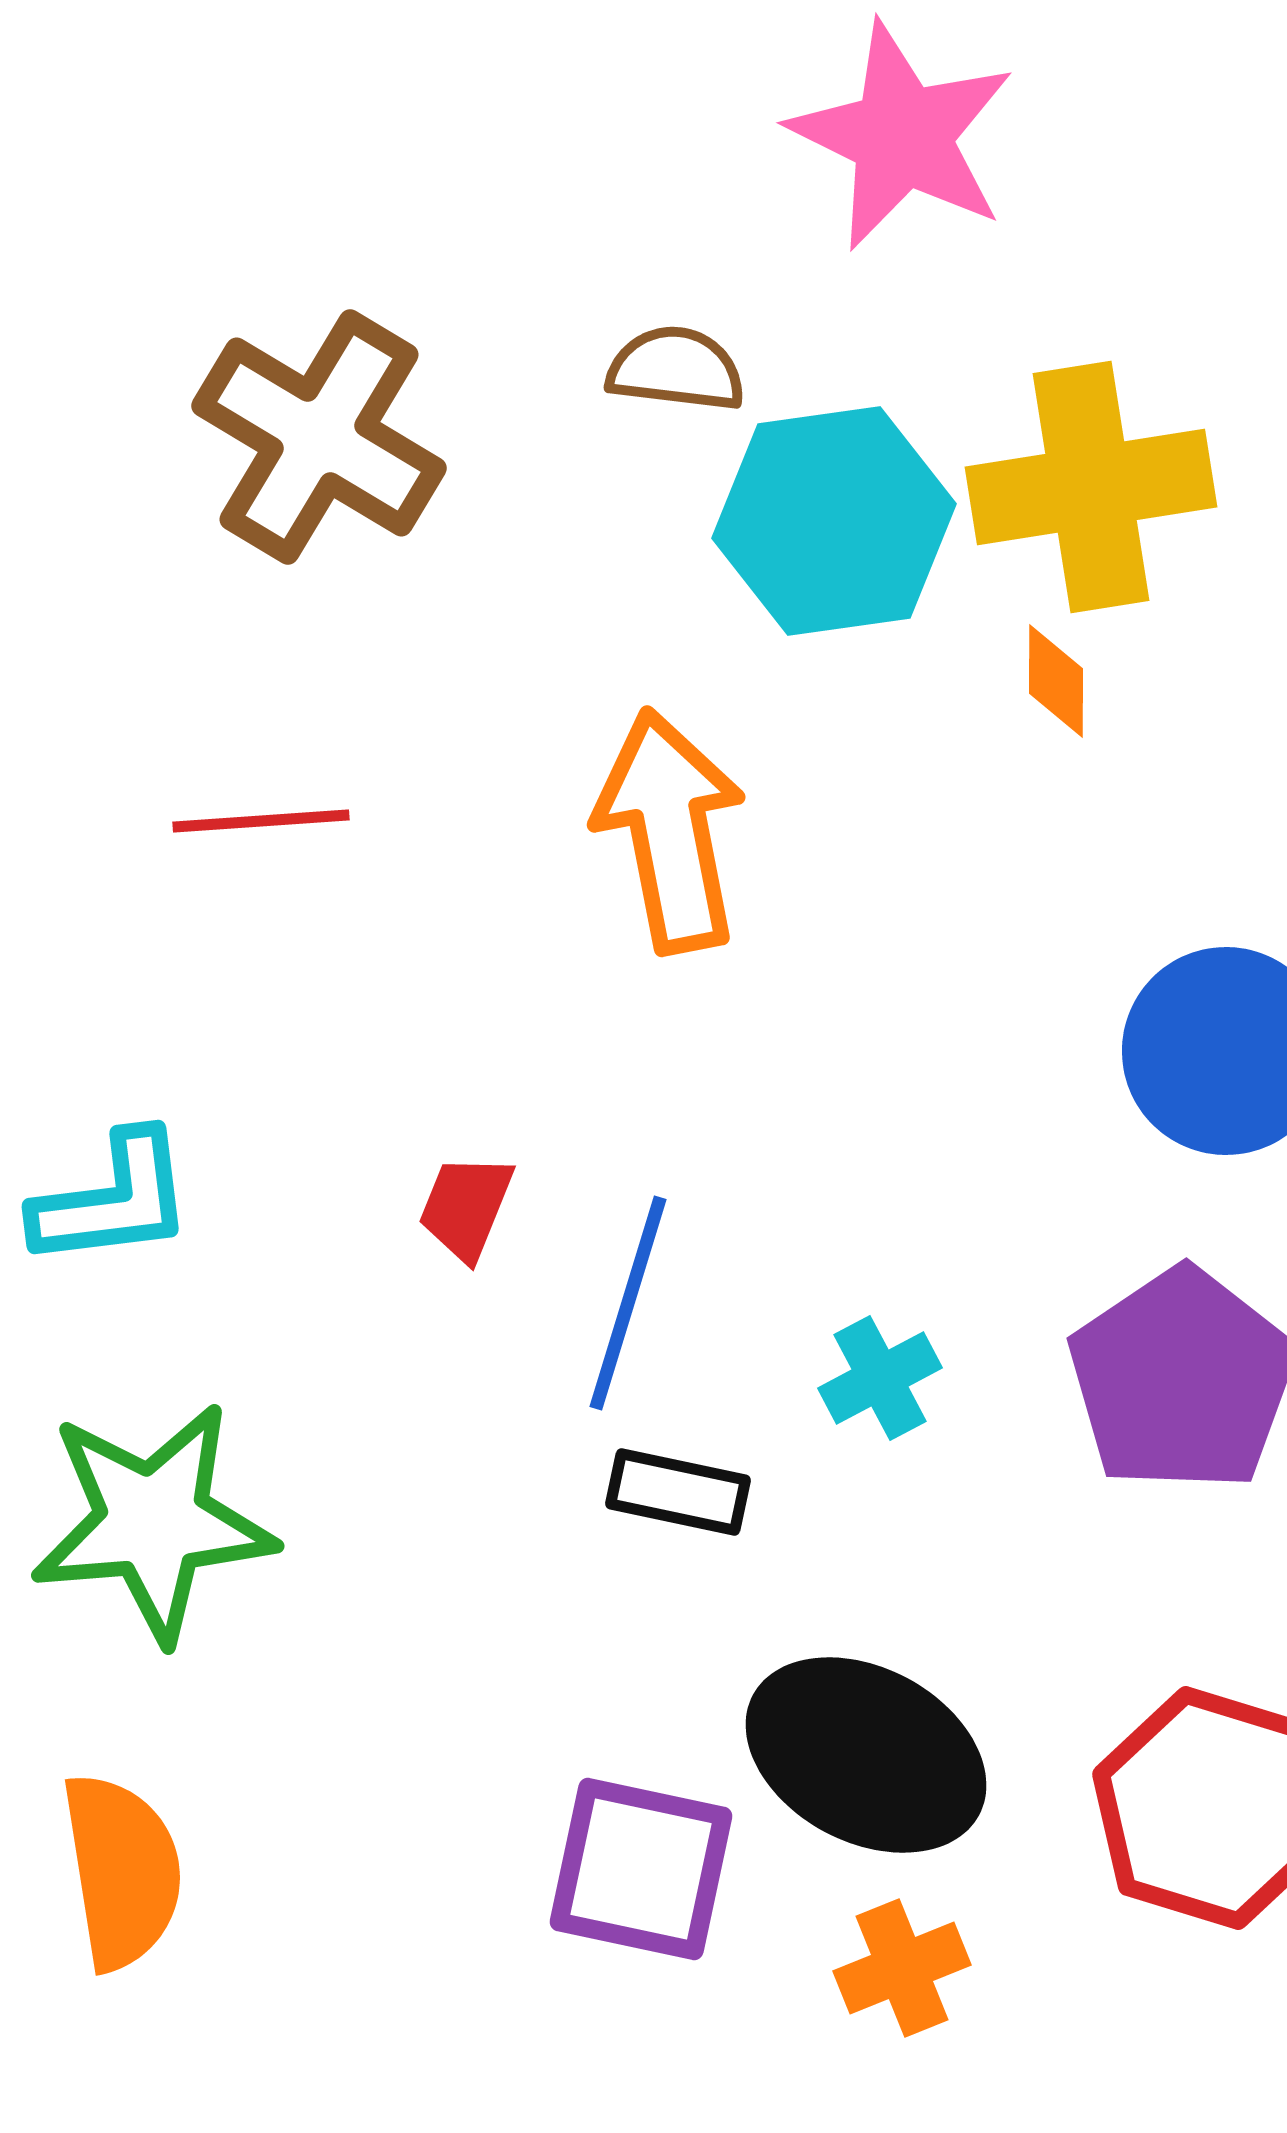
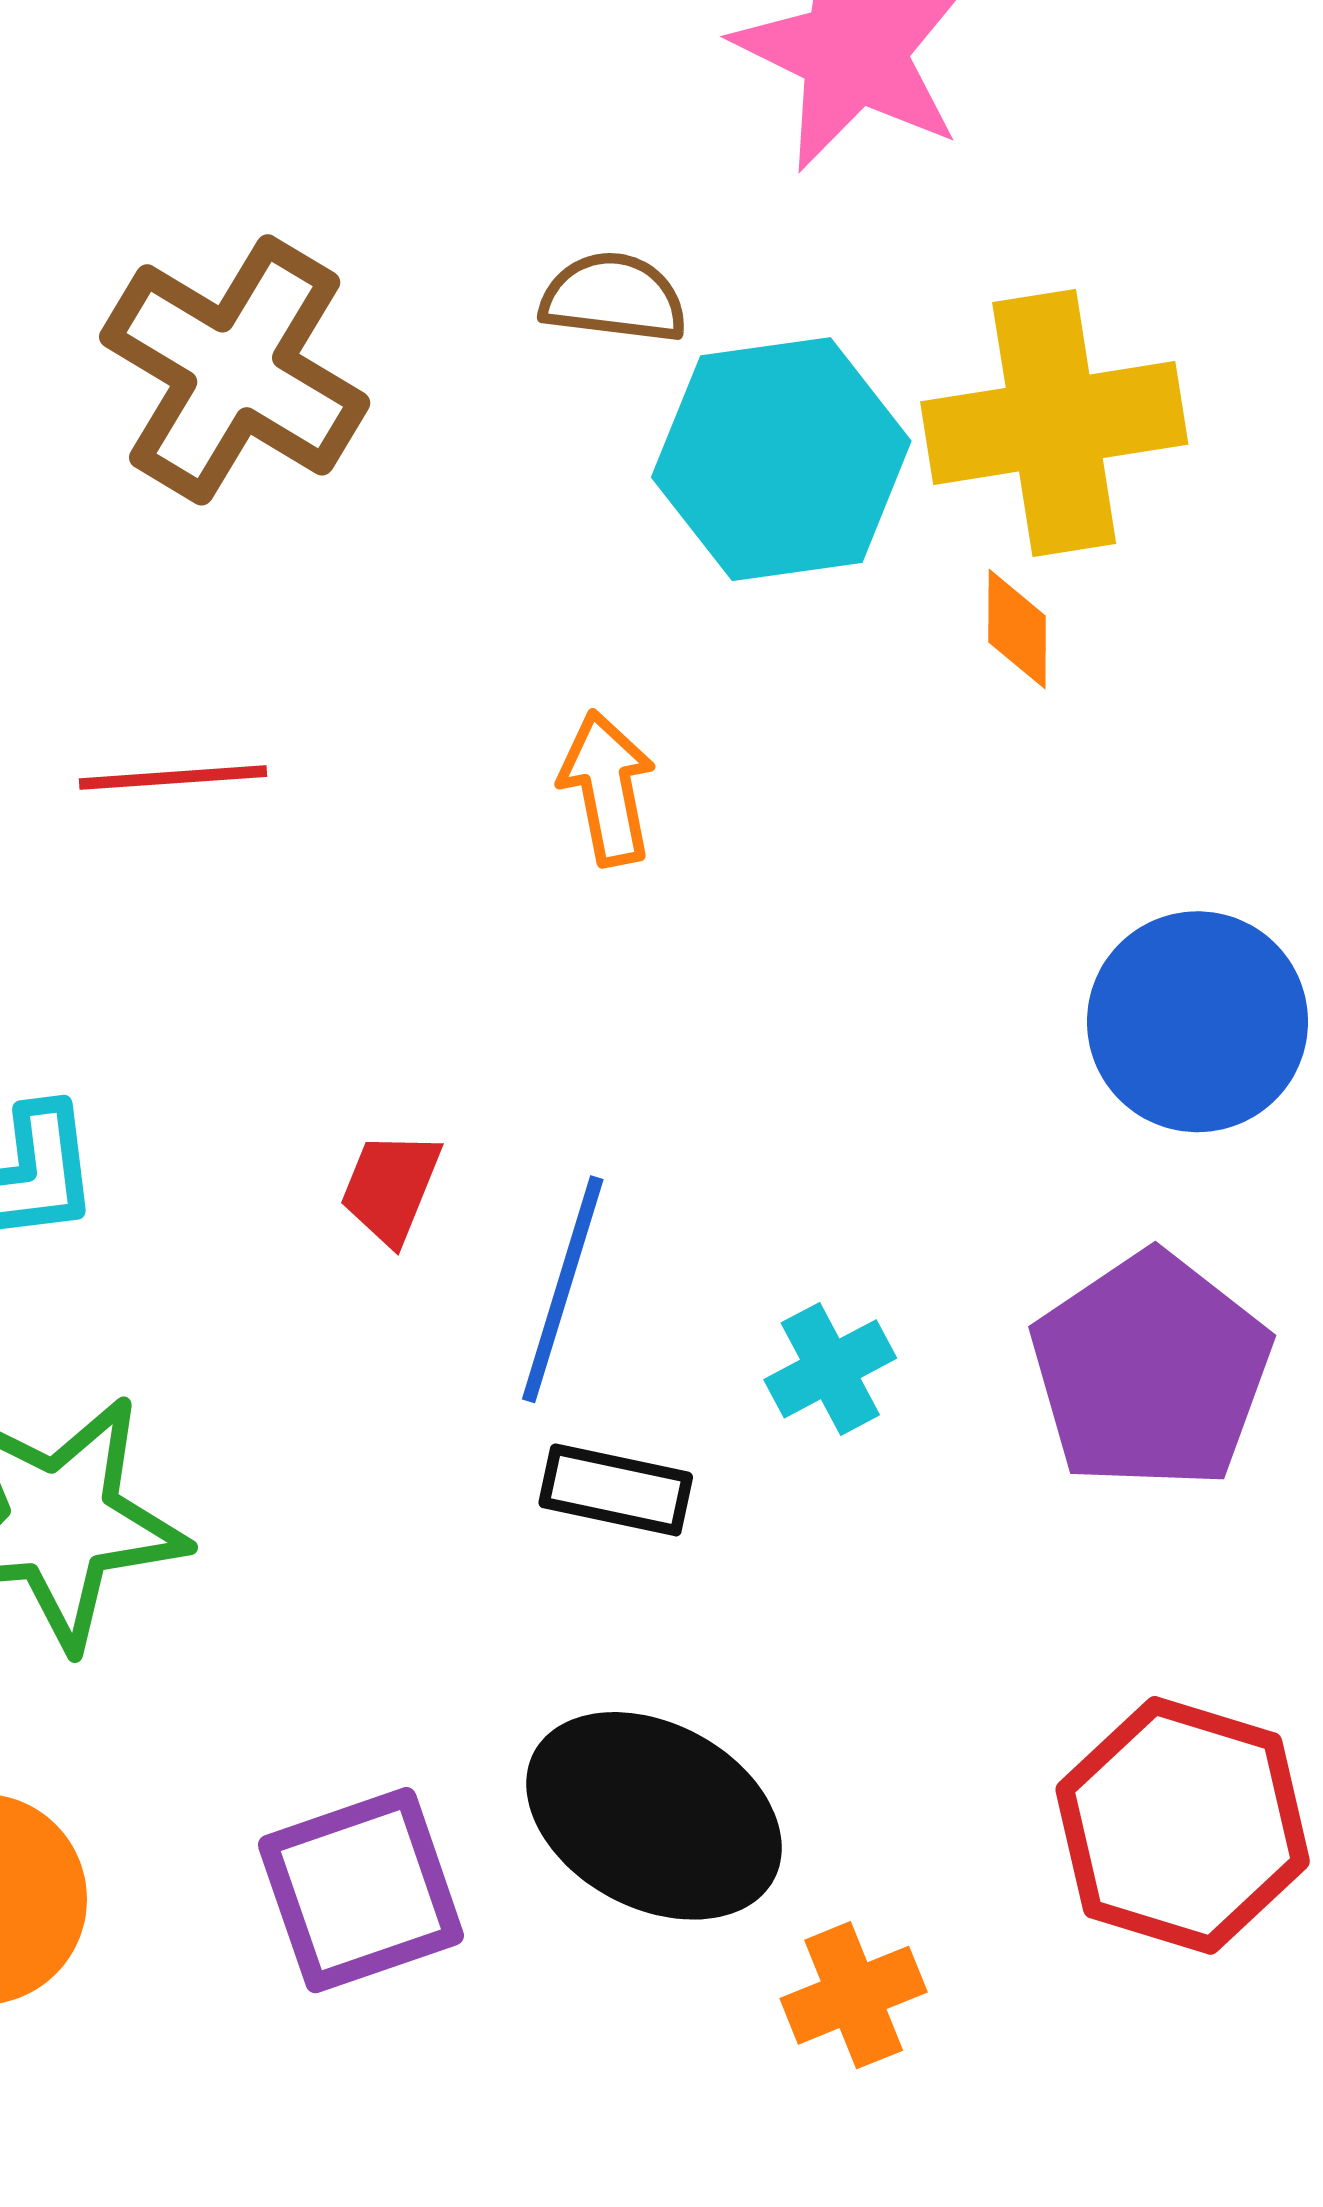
orange arrow: (670, 831) -> (607, 788), size x0.6
black ellipse: (866, 1755) -> (654, 1816), moved
purple square: (641, 1869) -> (361, 1890), moved, turned -31

